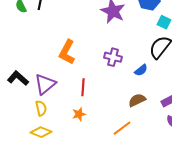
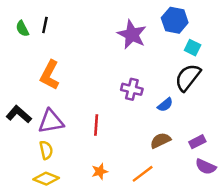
orange L-shape: (67, 52) -> (50, 75), moved
purple triangle: (45, 84) -> (51, 121), turned 30
orange star: (79, 114) -> (100, 171), moved

